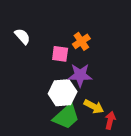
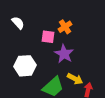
purple star: (80, 75) -> (64, 54), turned 30
white hexagon: (63, 93) -> (25, 66), moved

